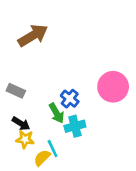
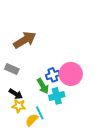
brown arrow: (33, 35) -> (25, 40), moved
pink circle: (113, 87) -> (71, 74), moved
blue cross: (70, 99) -> (53, 75), turned 32

